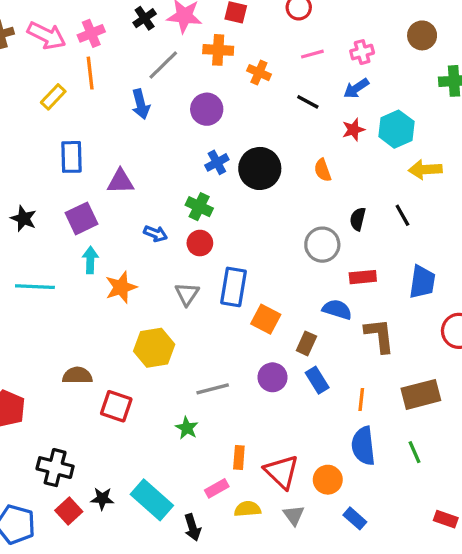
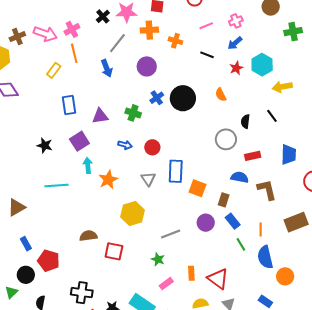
green cross: (199, 207) -> (133, 113), moved
green line: (414, 452) -> (241, 244), moved
orange circle: (328, 480) -> (285, 276), moved
pink rectangle: (217, 488) -> (166, 284), moved

